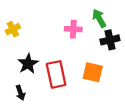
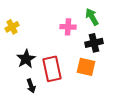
black cross: (110, 40) -> (94, 43), moved
black arrow: (20, 93) -> (31, 86), moved

